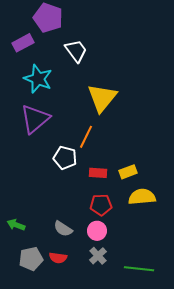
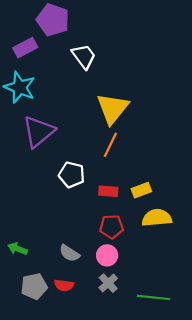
cyan star: (38, 79) -> (20, 87), moved
orange line: (86, 137) -> (110, 145), moved

